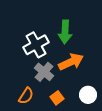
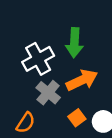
orange square: (57, 98) -> (77, 118), moved

